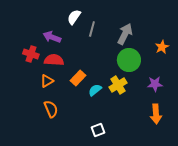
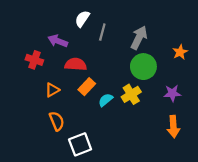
red semicircle: (54, 60) -> (76, 64), moved
white square: (98, 130) -> (80, 144), moved, size x1.5

